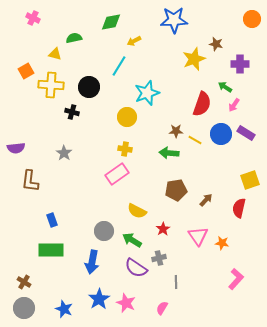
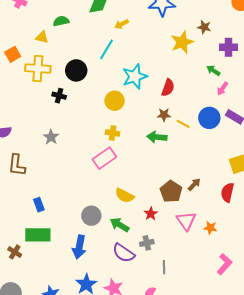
red semicircle: (202, 104) -> (168, 88), moved, size x0.7
brown pentagon: (176, 190) -> (171, 191), moved, turned -30
brown cross: (24, 282) -> (15, 252), moved

